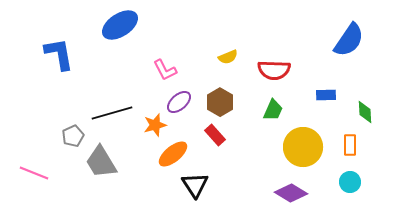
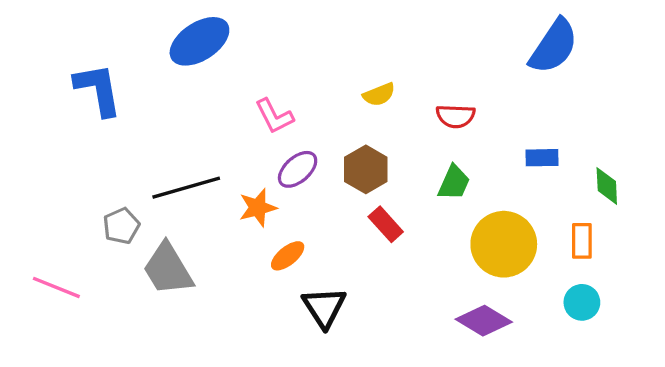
blue semicircle: (349, 40) -> (554, 46), moved
red semicircle: (274, 70) -> (456, 116), size x0.7
red rectangle: (215, 135) -> (386, 224), moved
orange ellipse: (173, 154) -> (288, 256), size x0.7

